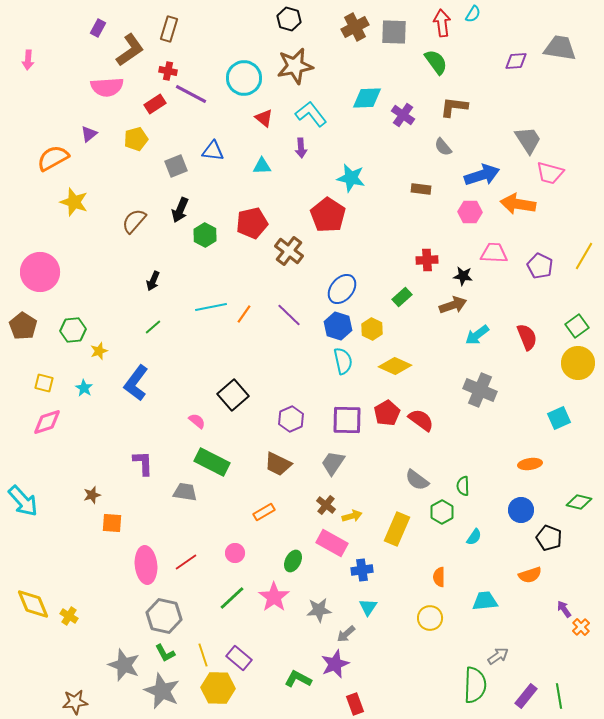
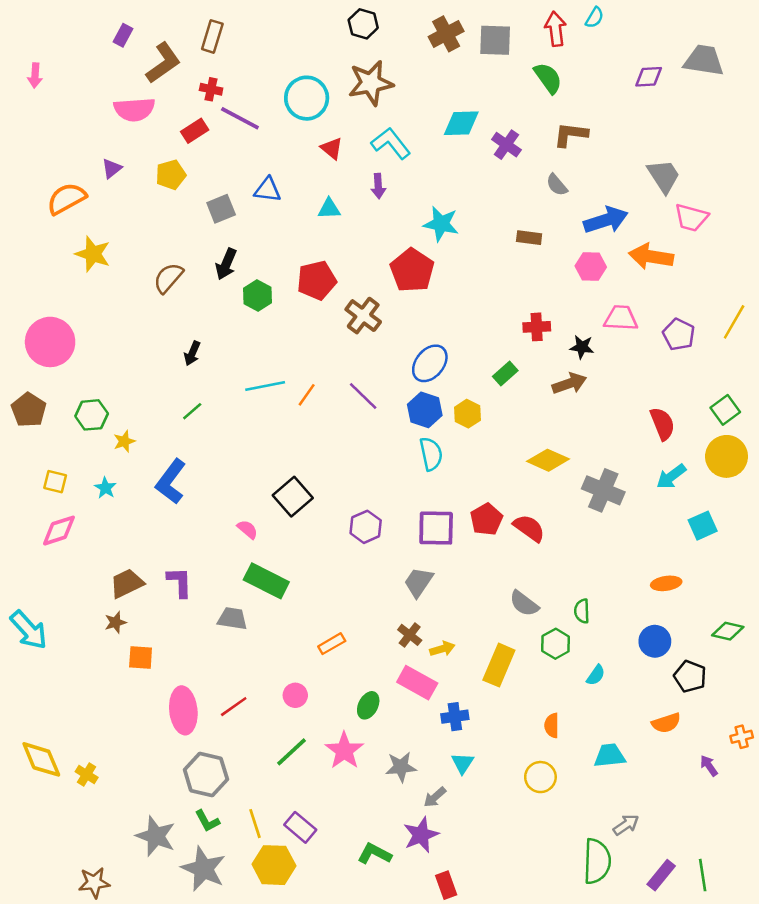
cyan arrow: (477, 335) -> (671, 477), moved
yellow diamond: (395, 366) -> (548, 460), moved
brown trapezoid: (278, 464) -> (127, 583), moved, turned 128
orange cross: (581, 627) -> (742, 737), moved, turned 30

